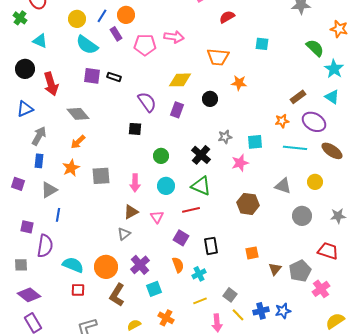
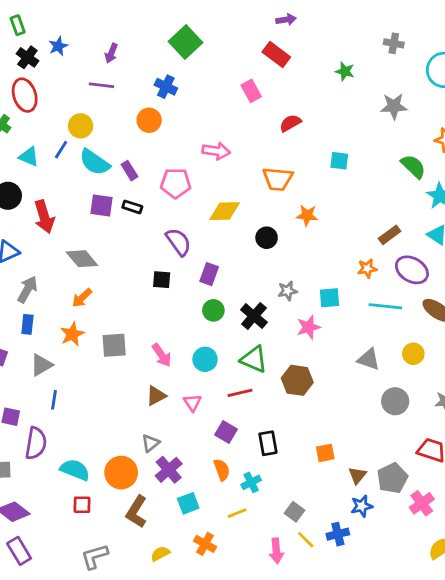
blue line: (102, 16) -> (61, 150), moved
purple rectangle: (116, 34) -> (130, 171), moved
pink pentagon: (145, 45) -> (176, 183), moved
purple rectangle: (177, 110) -> (209, 274), moved
green circle: (161, 156) -> (213, 310), moved
pink arrow: (135, 183) -> (162, 355), turned -36
brown hexagon: (248, 204) -> (297, 380), moved
gray triangle: (124, 234) -> (150, 443), moved
yellow line: (200, 301) -> (237, 513), moved
blue star: (283, 311) -> (362, 506), moved

